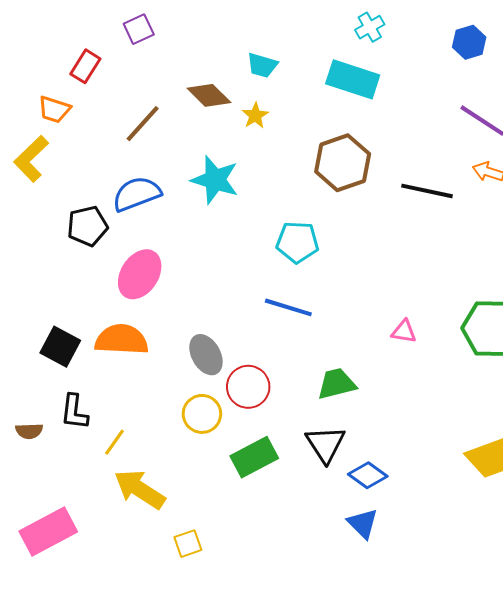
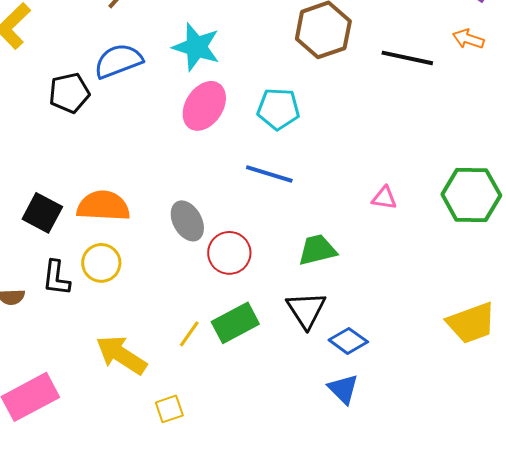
pink ellipse: (140, 274) -> (204, 106), moved
yellow circle: (202, 414) -> (101, 263), moved
yellow line: (115, 442) -> (189, 334), moved

